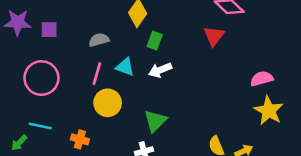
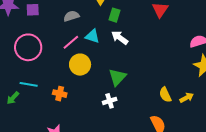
white arrow: (160, 70) -> (120, 38), turned 60
pink line: (97, 74) -> (71, 42), turned 36

